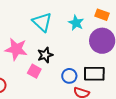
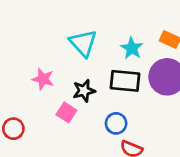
pink star: (16, 49) -> (43, 79), size x0.7
black rectangle: (94, 74) -> (125, 81), moved

